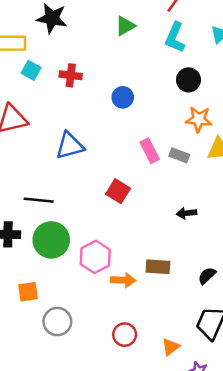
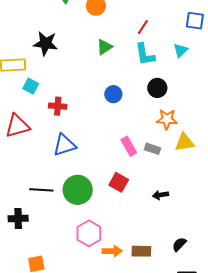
cyan L-shape: (175, 37) -> (145, 54), turned -30
red cross: (71, 75) -> (58, 106), moved
blue circle: (123, 97) -> (113, 94), moved
red square: (118, 191) -> (119, 182), moved
green circle: (51, 240) -> (78, 190), moved
brown rectangle: (158, 267) -> (141, 251), moved

